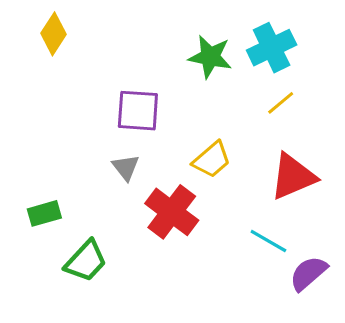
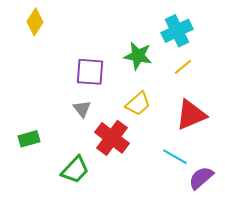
green star: (210, 57) -> (138, 56), moved
green trapezoid: (86, 261) -> (75, 170), moved

